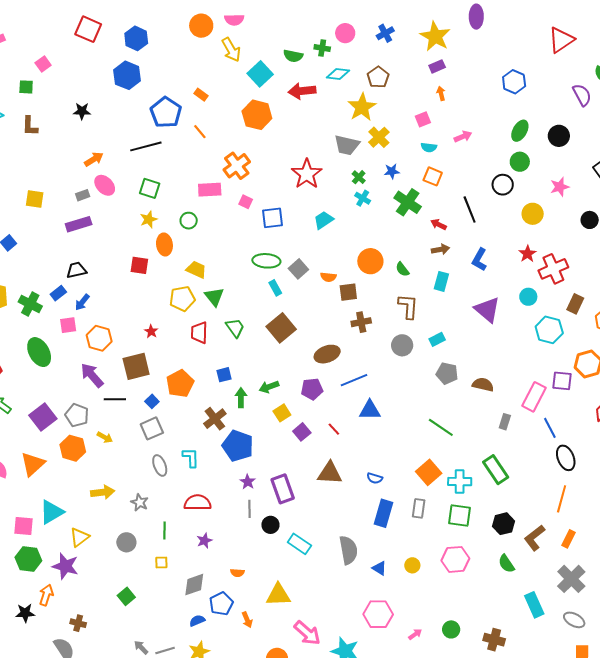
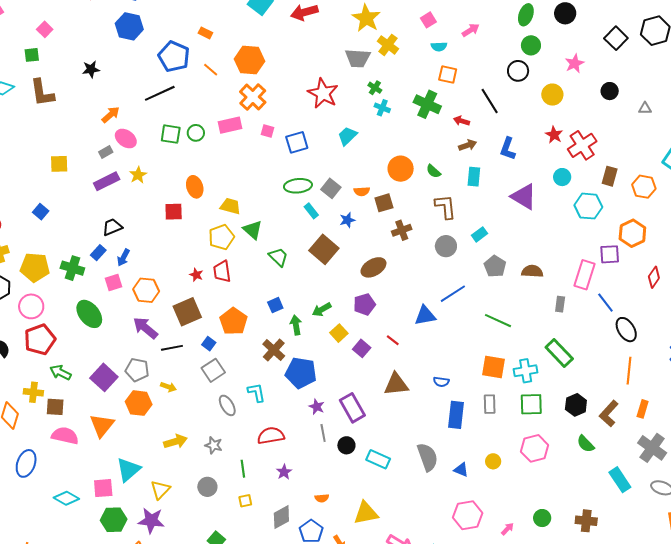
orange hexagon: (257, 115) -> (250, 60), moved
brown L-shape: (30, 126) -> (42, 93), size x1.4
blue star: (392, 171) -> (347, 220), moved
yellow star: (149, 219) -> (138, 175), moved
green circle: (189, 221) -> (196, 133), moved
red trapezoid: (199, 333) -> (222, 271), moved
gray pentagon: (447, 373) -> (495, 266), turned 30
blue line: (354, 380) -> (453, 294), moved
orange square: (429, 472) -> (494, 367), turned -30

